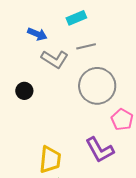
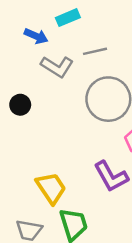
cyan rectangle: (76, 18) -> (68, 18), moved
yellow trapezoid: (50, 160) -> (51, 188), turned -40

